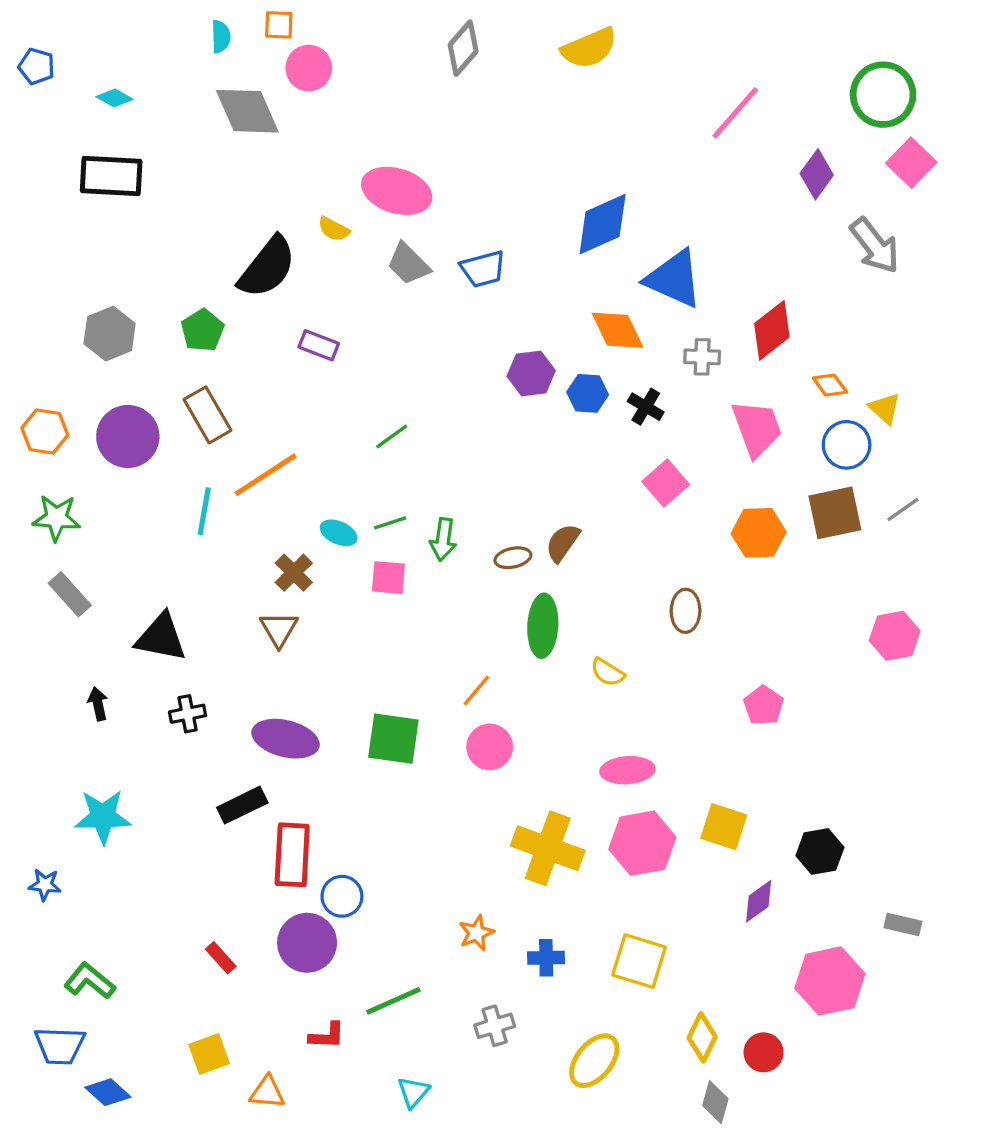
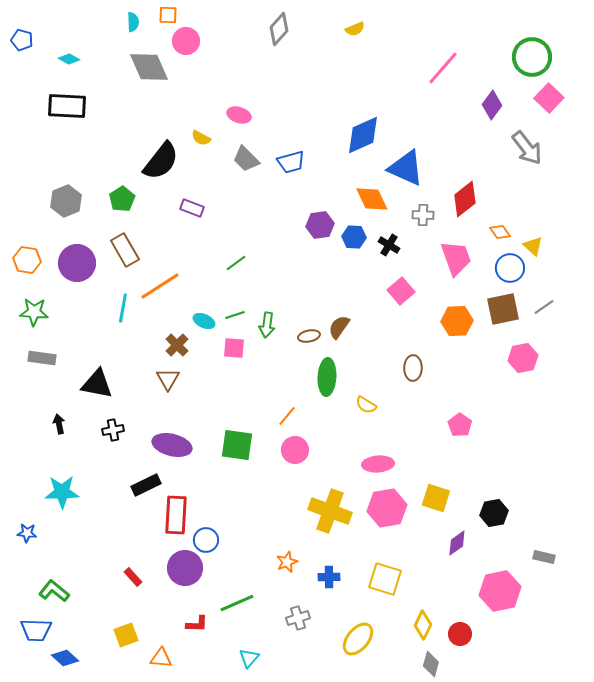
yellow semicircle: (589, 48) -> (355, 29), size x0.6
pink ellipse: (397, 191) -> (239, 115), size x0.6
gray rectangle: (70, 594) -> (42, 358), turned -40
pink hexagon: (895, 636) -> (523, 358), moved

